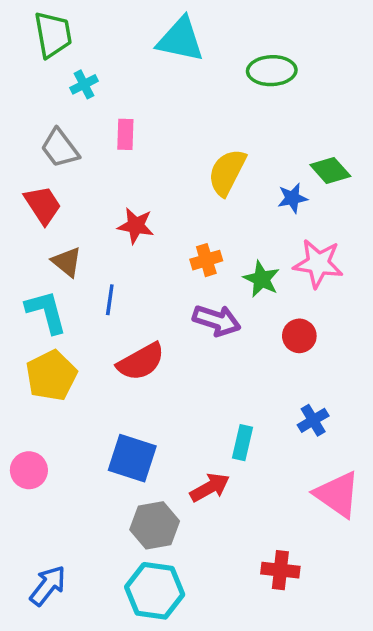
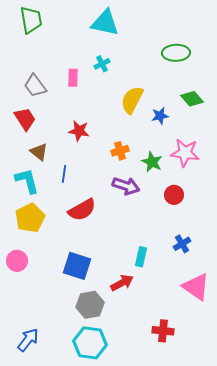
green ellipse: (272, 71) -> (176, 53), moved
cyan cross: (84, 84) -> (102, 64), moved
blue star: (292, 198) -> (160, 116), moved
pink circle: (29, 470) -> (17, 261), moved

